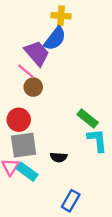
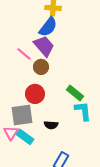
purple trapezoid: (37, 53) -> (44, 46), moved
brown circle: (33, 87) -> (41, 67), moved
red circle: (19, 120) -> (35, 94), moved

